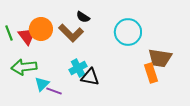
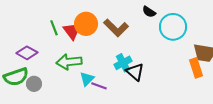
black semicircle: (83, 17) -> (149, 12), moved
black triangle: (90, 77) -> (135, 72), turned 30

